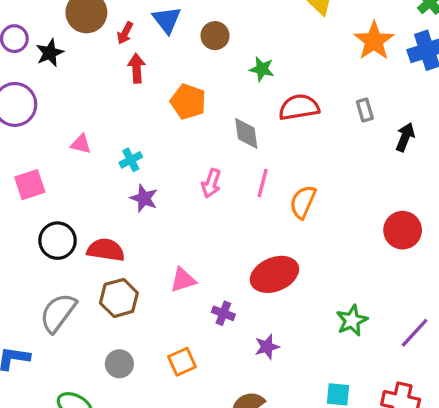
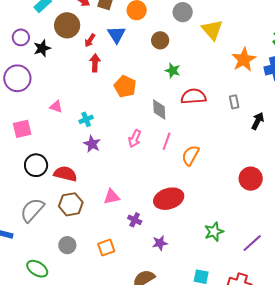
brown circle: (215, 36) -> (160, 40), moved

